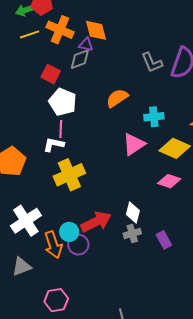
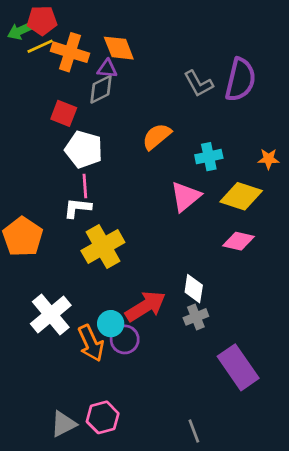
yellow line: (30, 34) -> (40, 46), moved
purple rectangle: (164, 240) -> (238, 367), moved, size x1.8
gray triangle: (22, 266) -> (63, 424), moved

